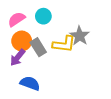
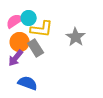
cyan circle: (43, 16) -> (29, 18), moved
yellow L-shape: (64, 44) -> (42, 29), moved

